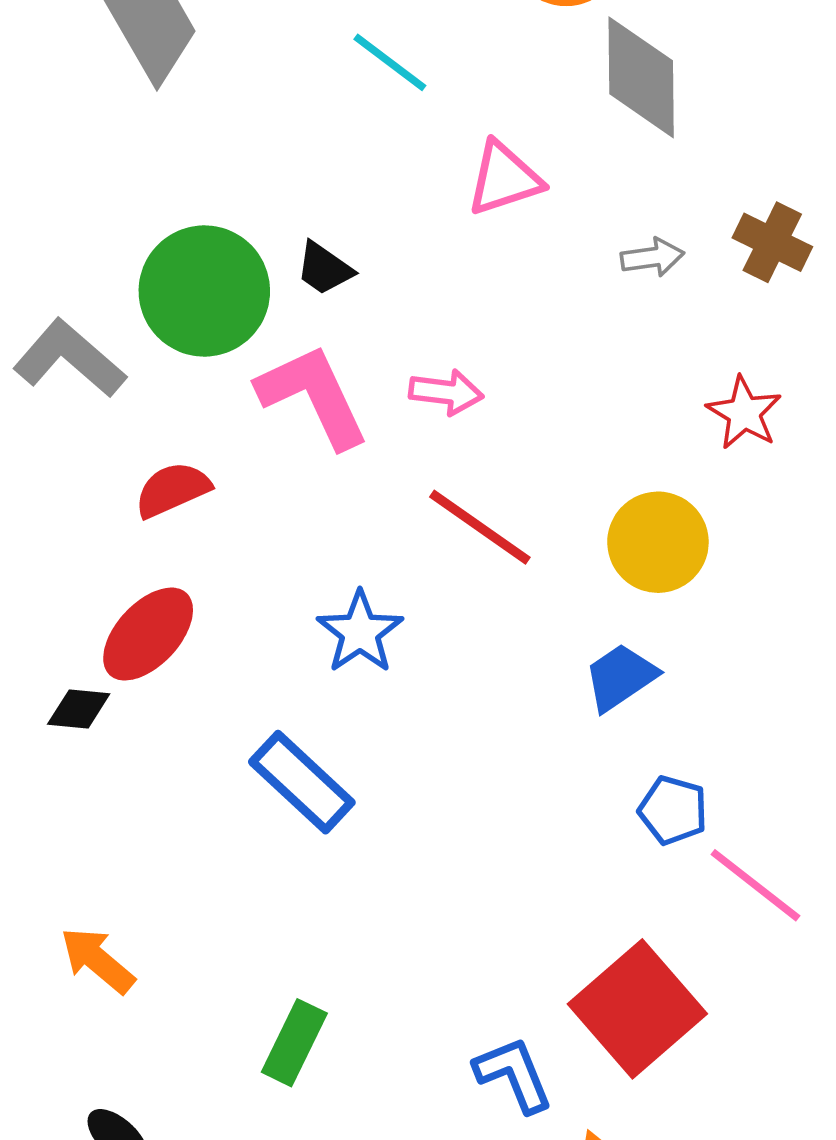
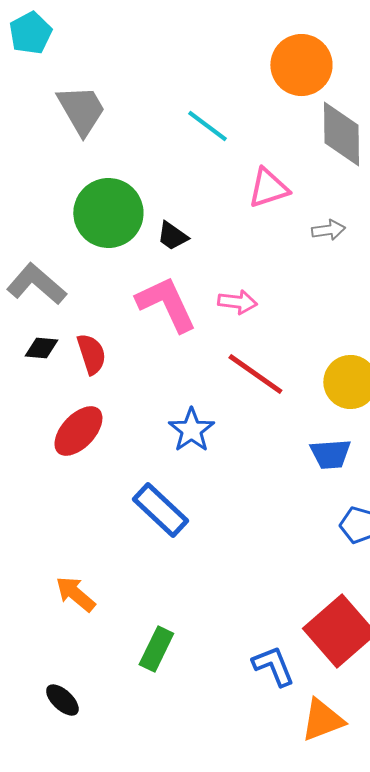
gray arrow: (652, 257) -> (328, 230), moved
green circle: (204, 291) -> (108, 213), moved
red semicircle: (172, 490) -> (91, 354), turned 96
blue trapezoid: (620, 677) -> (330, 454), turned -150
black diamond: (79, 709) -> (41, 348), moved
orange arrow: (97, 960) -> (75, 594), moved

